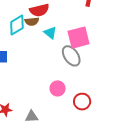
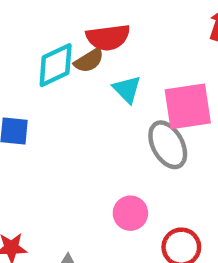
brown semicircle: (32, 21) -> (89, 61), turned -32

